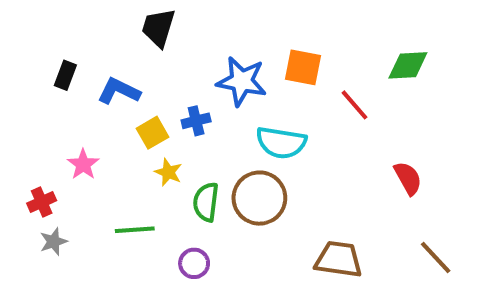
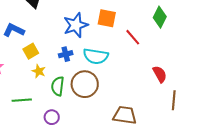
green diamond: (408, 65) -> (160, 17), turned -60
blue star: (242, 81) -> (76, 25), turned -30
blue cross: (196, 121) -> (66, 54), moved
brown line: (436, 257) -> (174, 100), moved, turned 48

